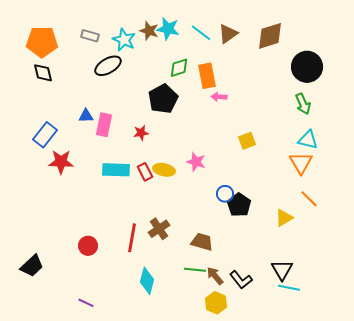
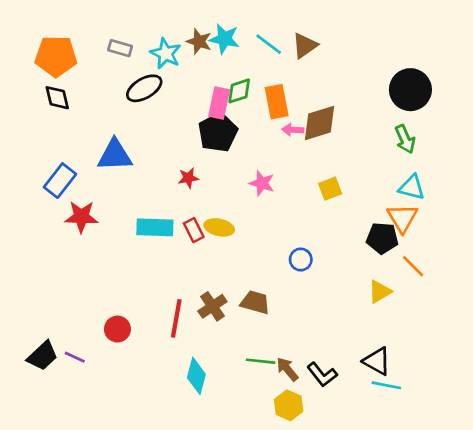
brown diamond: (270, 36) -> (319, 123), moved
blue triangle: (86, 116) -> (115, 155), size x1.8
pink rectangle: (104, 125) -> (219, 103), moved
pink star: (196, 162) -> (262, 183), moved
black pentagon: (239, 205) -> (382, 238), moved, turned -30
brown trapezoid: (202, 242) -> (255, 302), moved
black triangle: (282, 270) -> (377, 361), turned -30
purple line: (86, 303) -> (75, 357), moved

